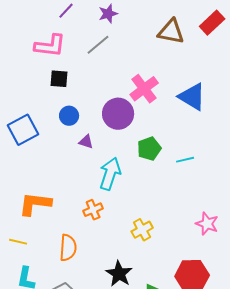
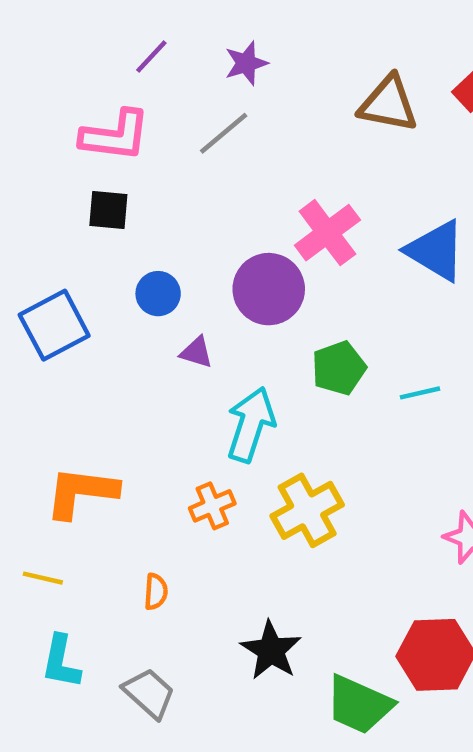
black square: (59, 79) -> (108, 210), moved
yellow cross: (142, 230) -> (307, 510), moved, size x1.4
orange semicircle: (68, 248) -> (156, 592), size x0.6

